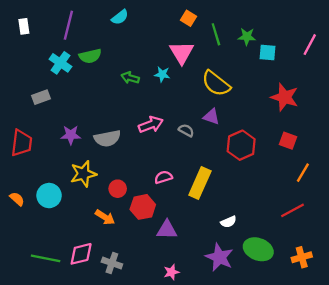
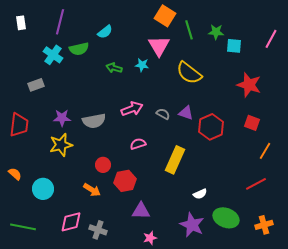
cyan semicircle: (120, 17) -> (105, 32), moved
orange square: (189, 18) -> (165, 16), size x1.5
purple triangle: (211, 117) -> (186, 113), moved
yellow star: (83, 174) -> (61, 145), moved
pink semicircle: (163, 177) -> (138, 144), moved
cyan circle: (49, 196) -> (43, 189), moved
purple triangle: (167, 230) -> (141, 211), moved
green line: (46, 258) -> (23, 227), moved

